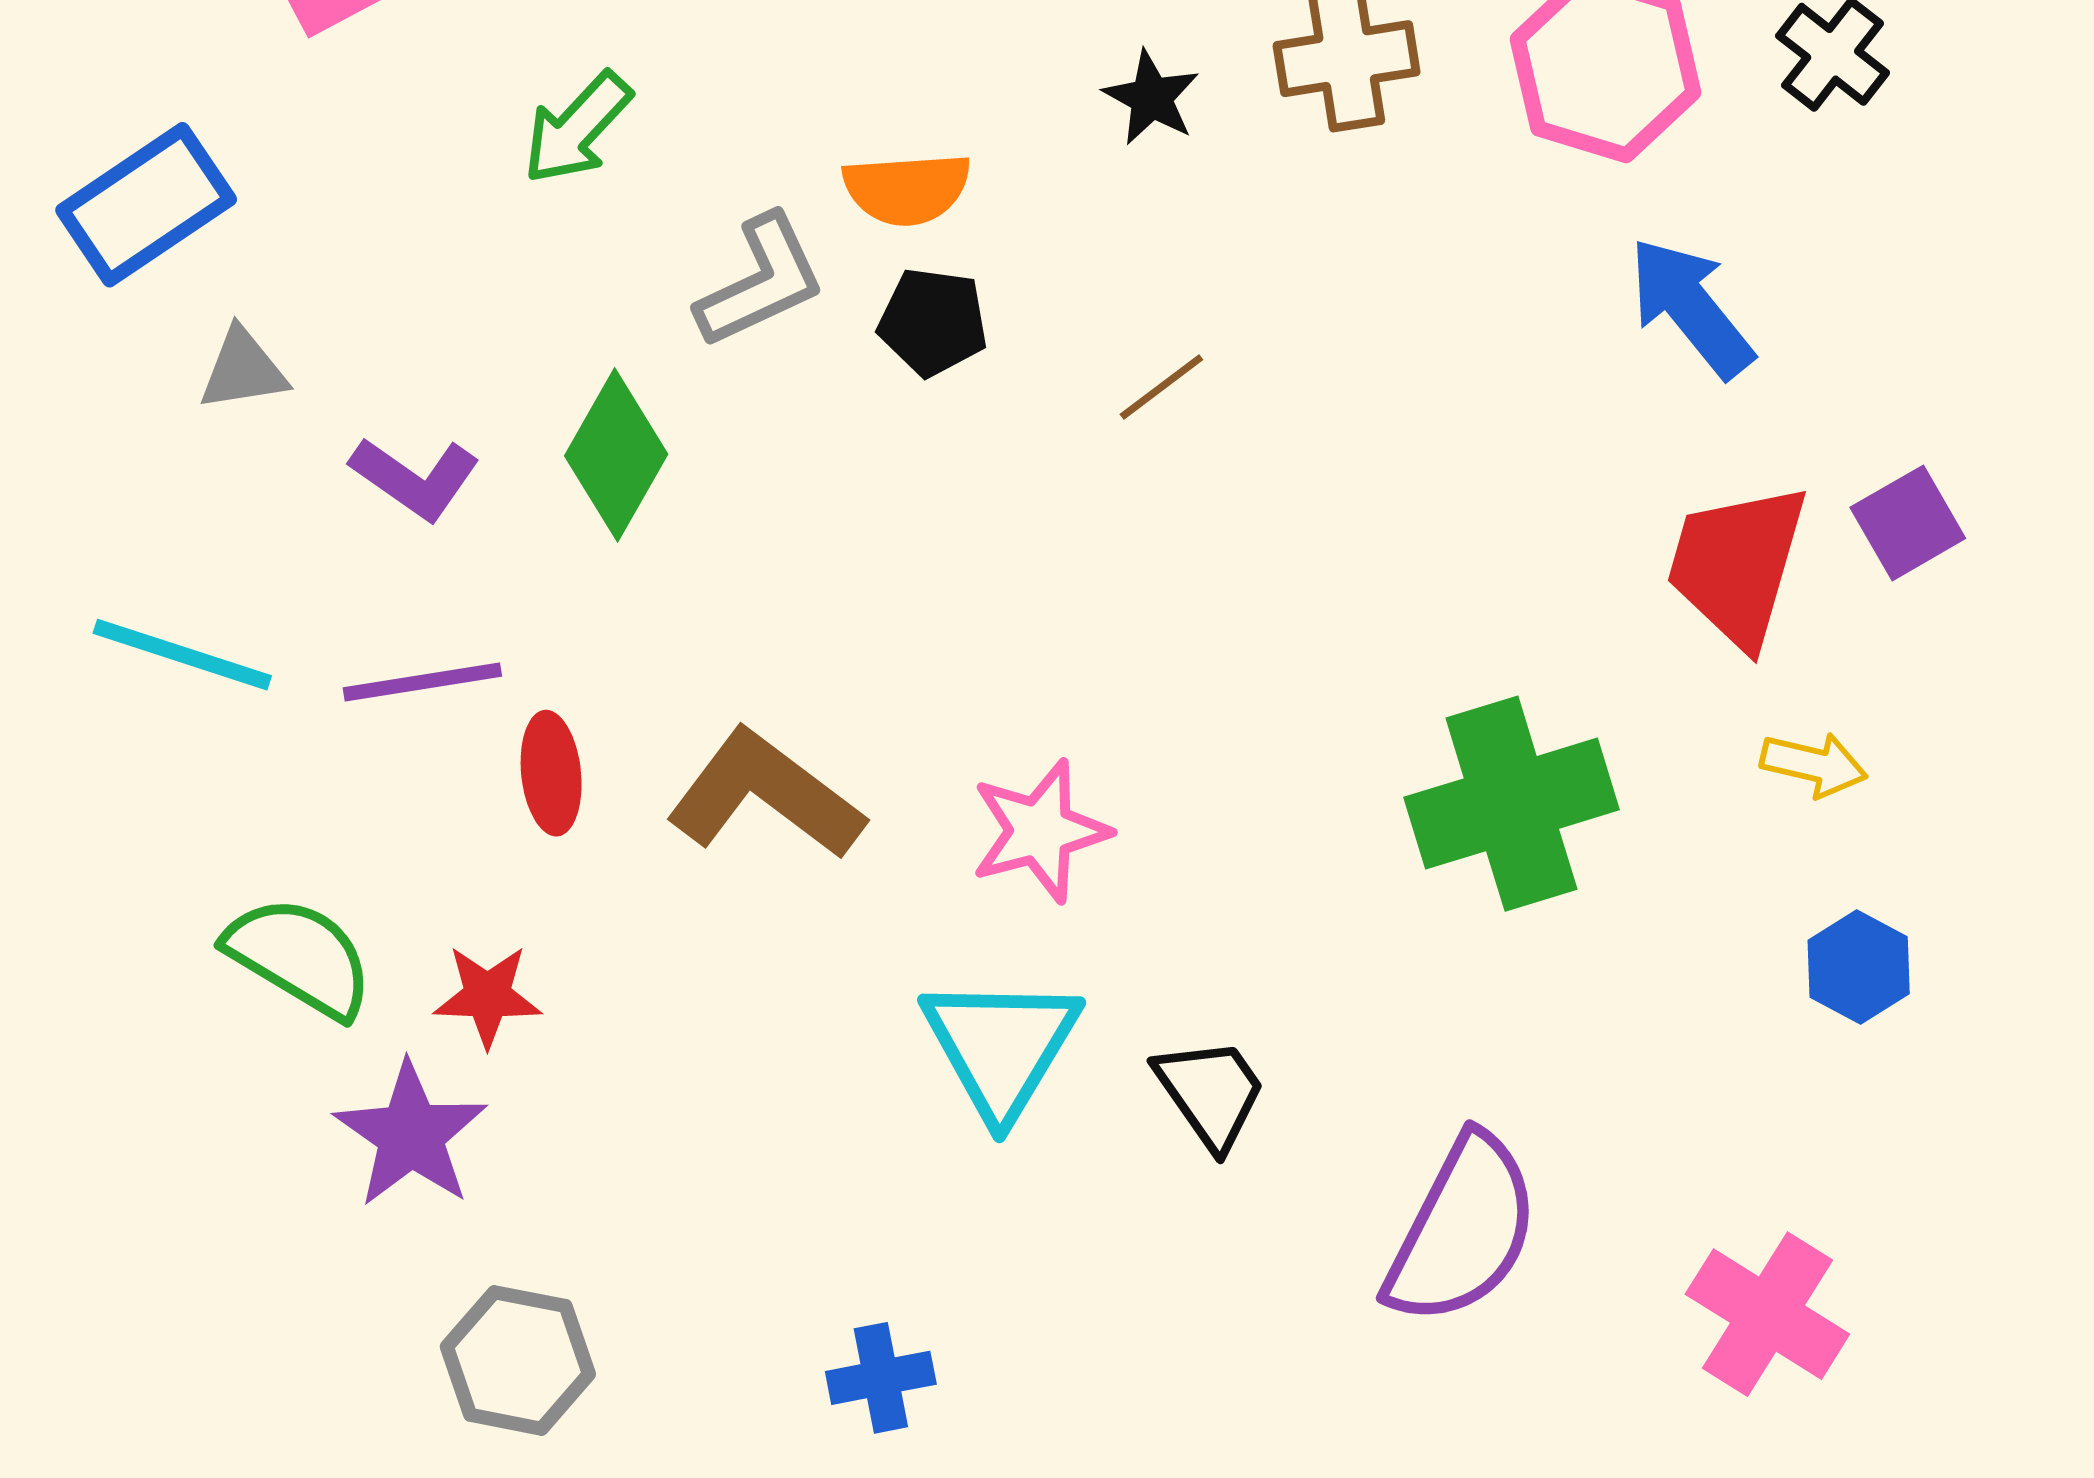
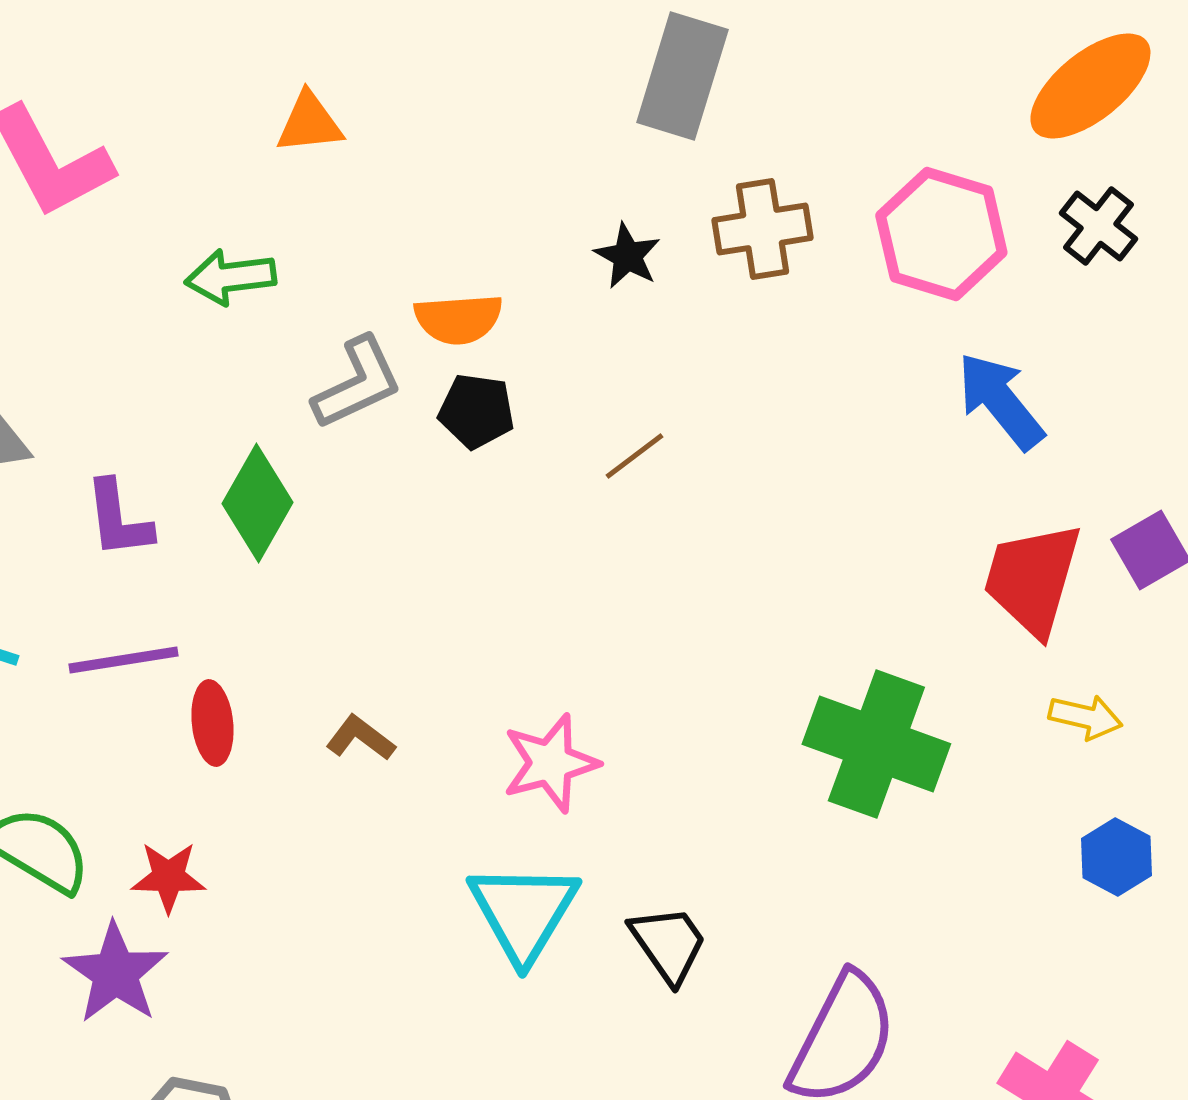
green arrow: (577, 128) -> (230, 277), turned 40
purple L-shape: (415, 478) -> (118, 519), turned 48
brown L-shape: (765, 795) -> (360, 738), size x0.5
green cross: (1511, 804) -> (876, 744), turned 37

